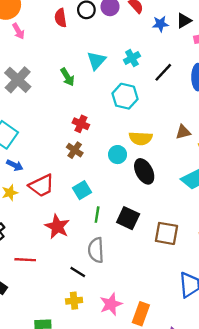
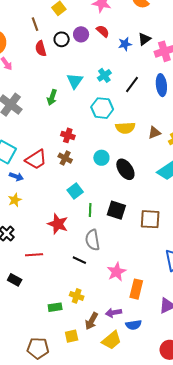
green arrow: (67, 77) -> (52, 97), turned 56
yellow semicircle: (141, 138) -> (125, 128), moved
red trapezoid: (42, 186) -> (36, 159), moved
yellow cross: (74, 301) -> (77, 296), moved, turned 32
pink star: (111, 304) -> (116, 272), moved

